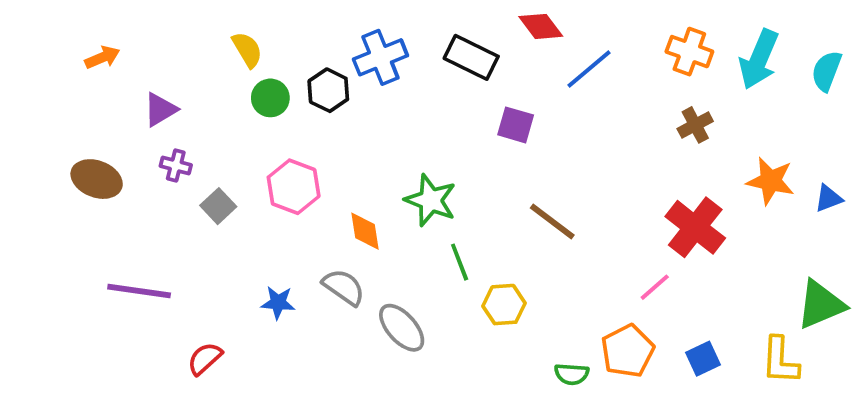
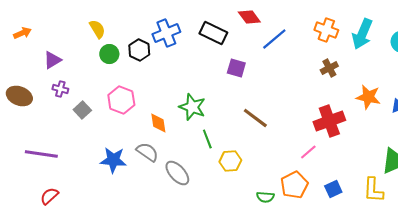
red cross: (695, 227) -> (329, 121), turned 32
blue star: (278, 303) -> (113, 160), size x1.5
red semicircle: (205, 359) -> (49, 196), moved

